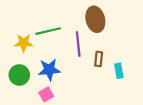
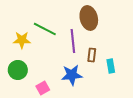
green line: (48, 31) -> (45, 29), turned 40
blue star: (49, 70) -> (72, 75), moved

